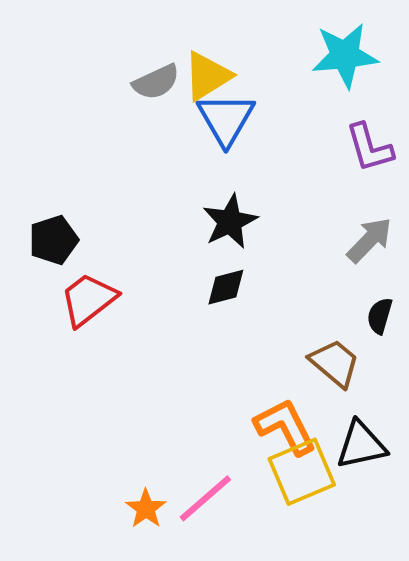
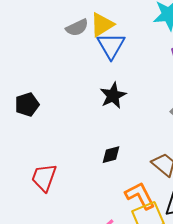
black diamond: (226, 287) -> (111, 155), moved
red trapezoid: (88, 299) -> (44, 178), moved, turned -32

